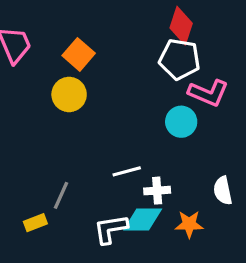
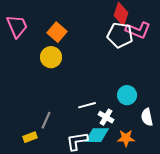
pink L-shape: (208, 93) -> (138, 30), moved
cyan circle: (181, 122) -> (127, 95), moved
white cross: (157, 191) -> (106, 117), turned 35

